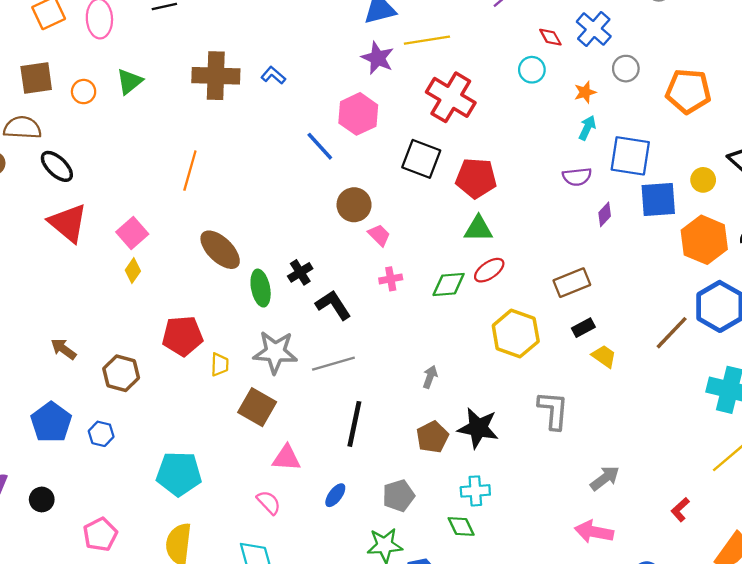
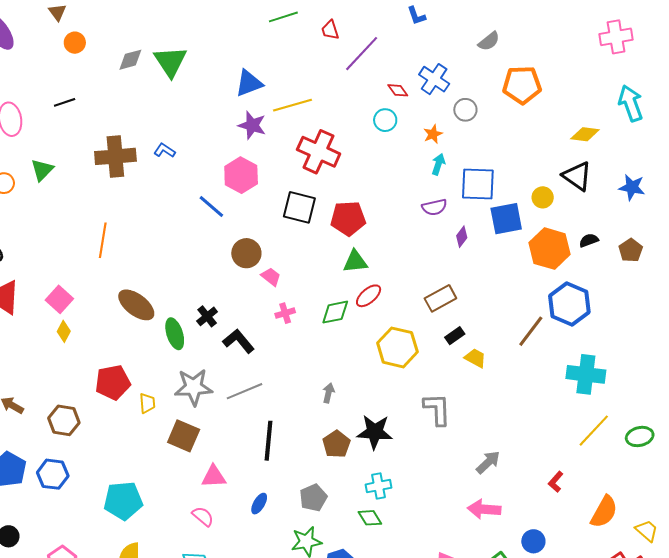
orange pentagon: (688, 91) -> (522, 85), moved
blue hexagon: (101, 434) -> (53, 474), size x1.4

